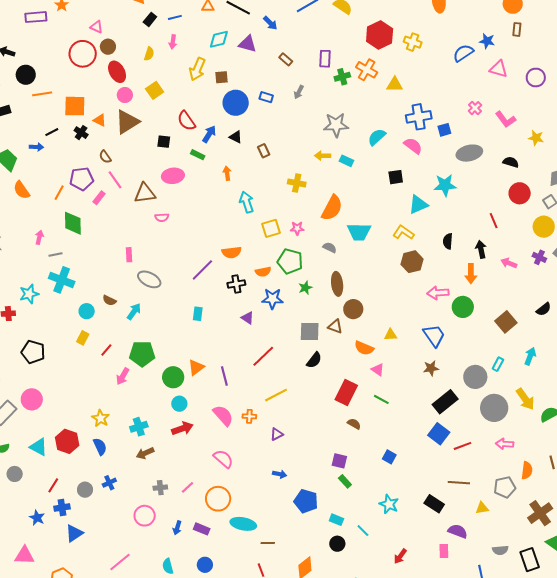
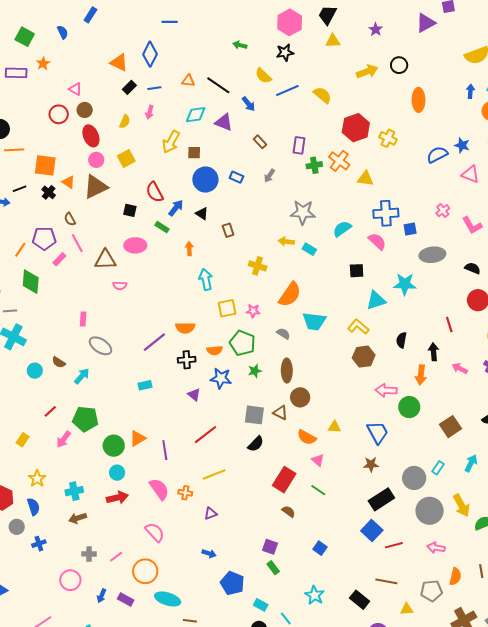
red circle: (83, 54) -> (59, 114), size x0.7
cyan rectangle: (198, 314) -> (145, 385), turned 64
yellow rectangle: (83, 338) -> (23, 440), moved
gray circle: (85, 490) -> (17, 527), moved

